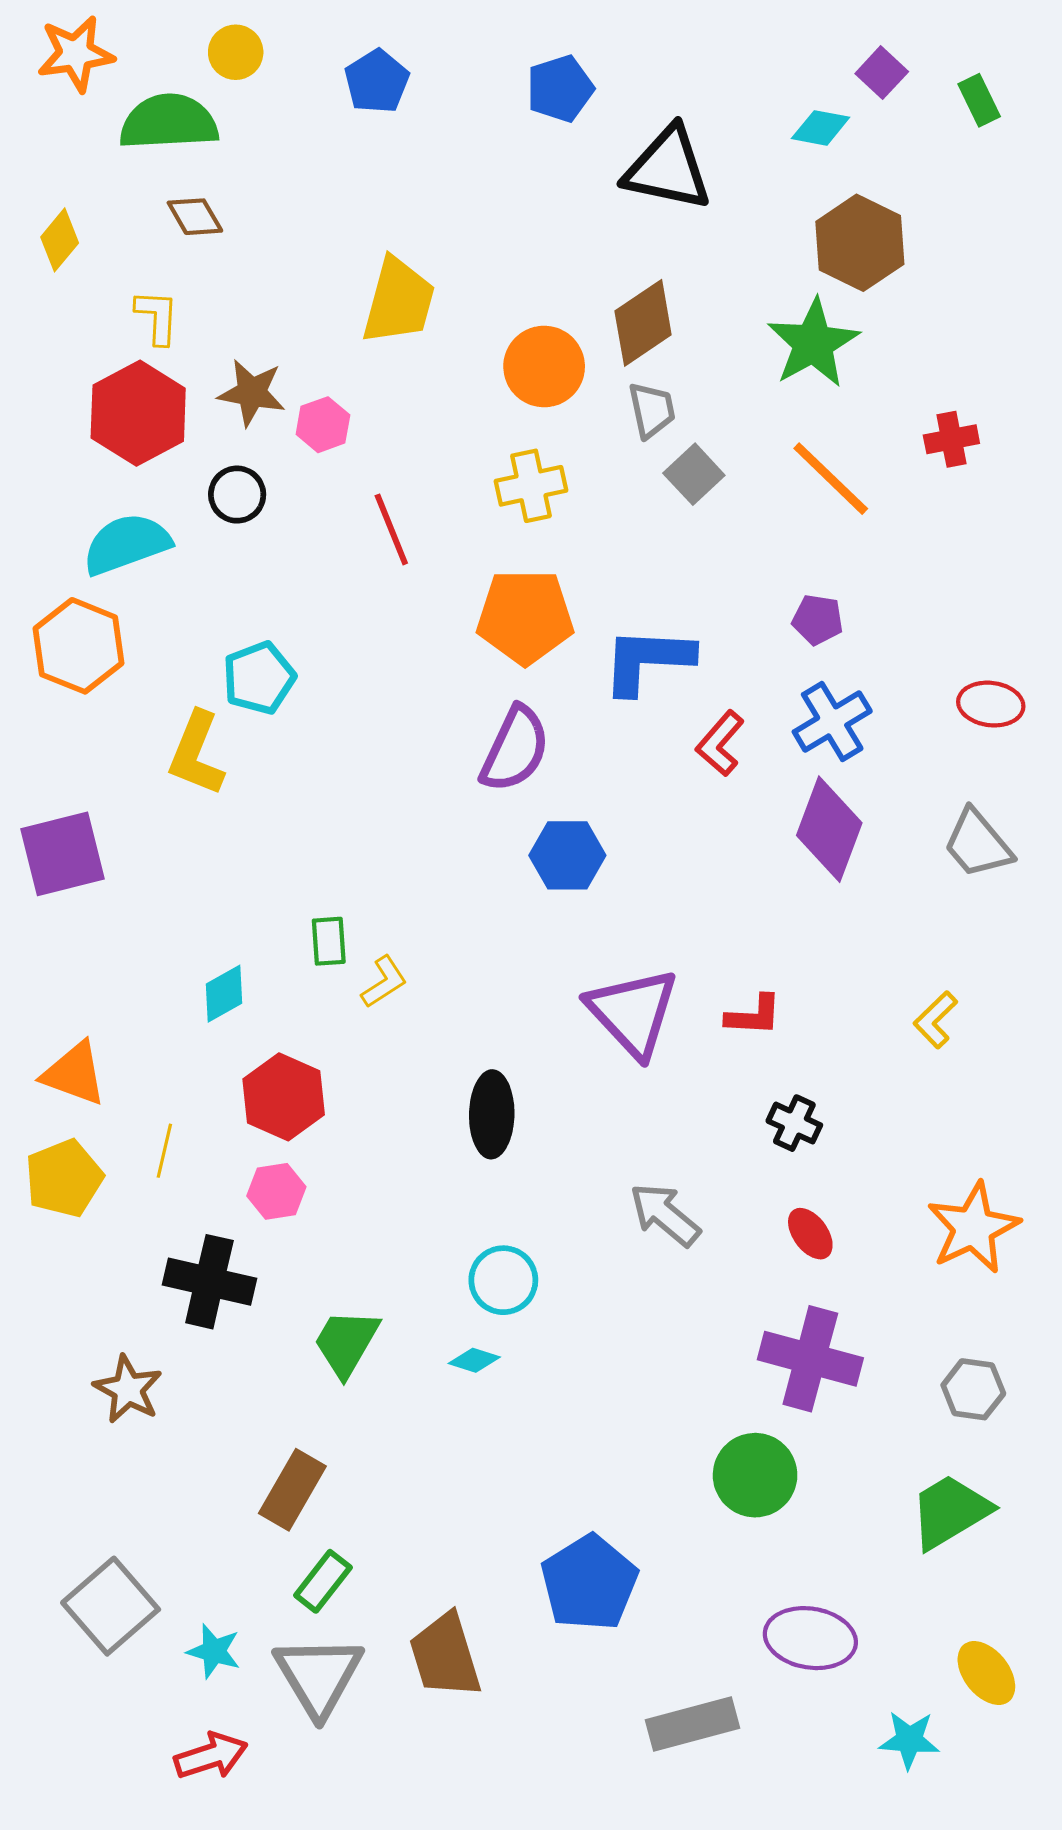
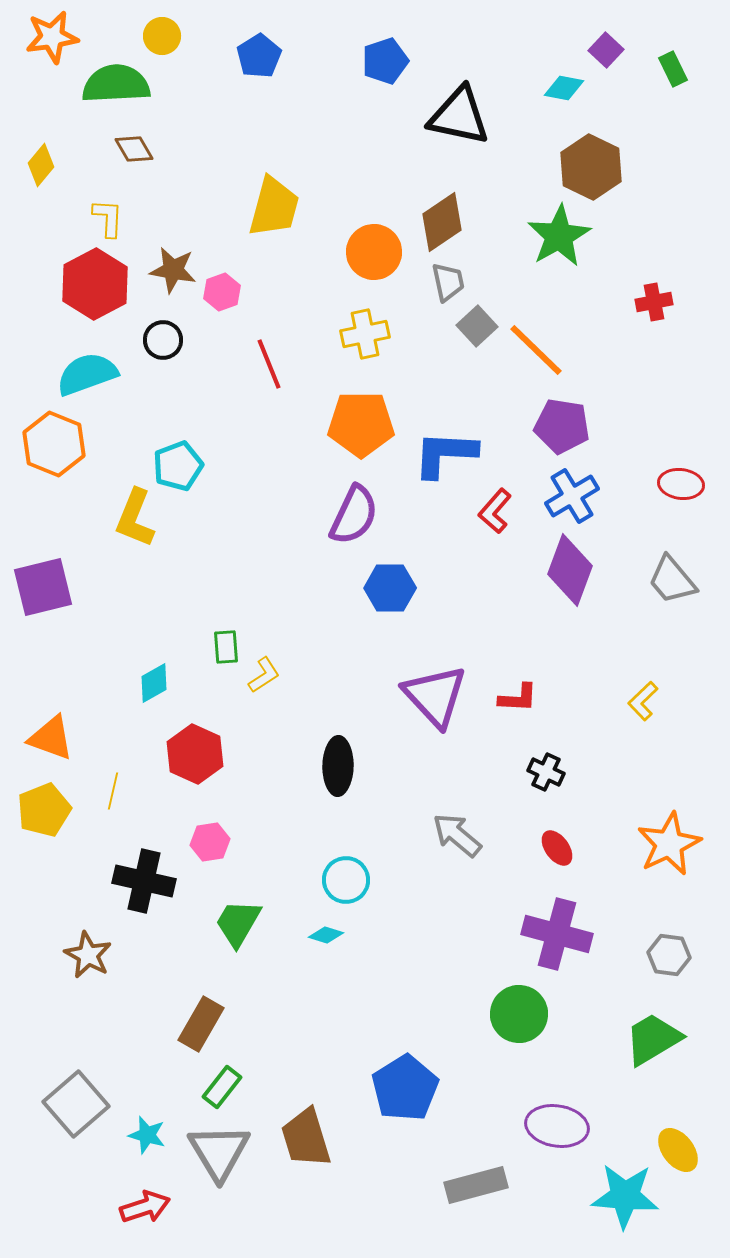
orange line: (831, 479) -> (536, 350), moved
purple pentagon: (818, 620) -> (562, 426), size x1.6
pink hexagon: (276, 1191) -> (210, 842), moved
cyan star: (909, 1740) -> (625, 1196), size x1.6

